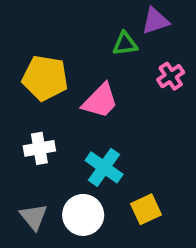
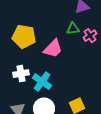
green triangle: (125, 44) -> (73, 29), moved
cyan cross: (104, 167) -> (42, 82), moved

